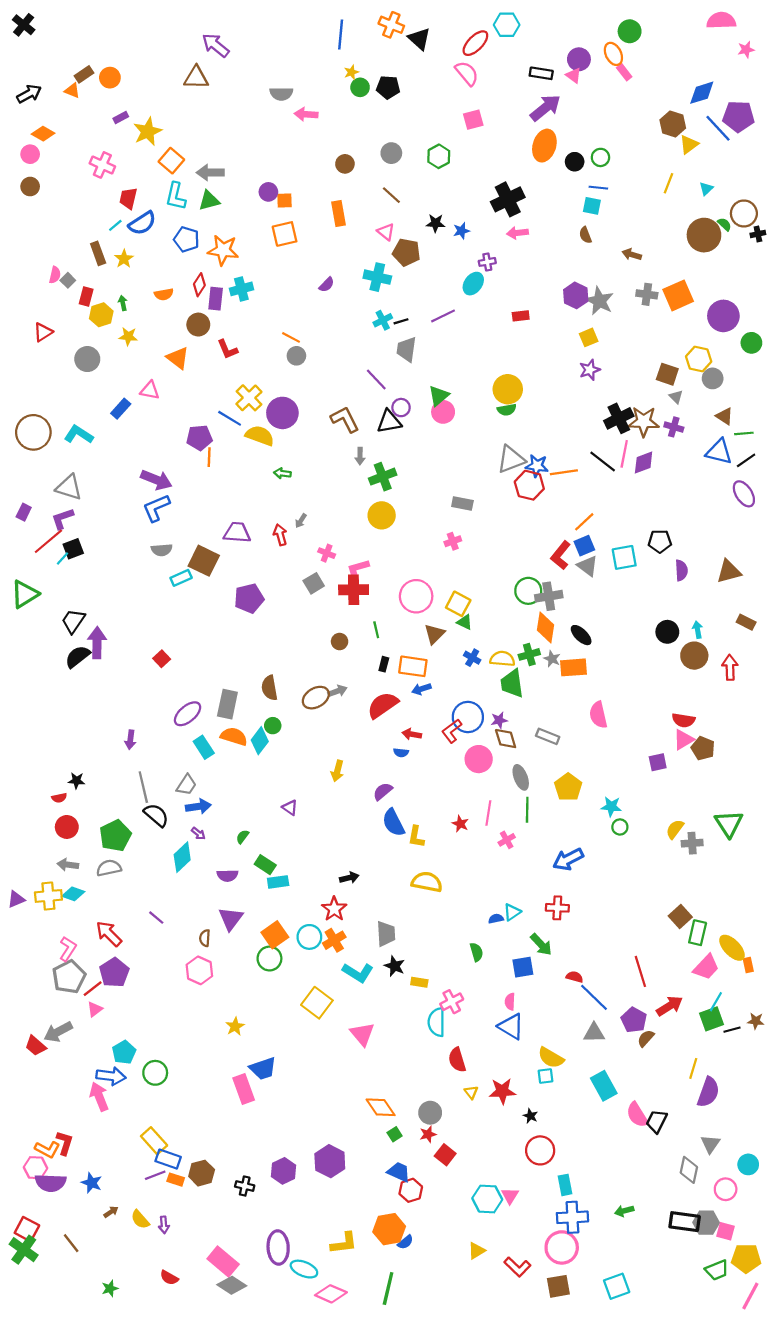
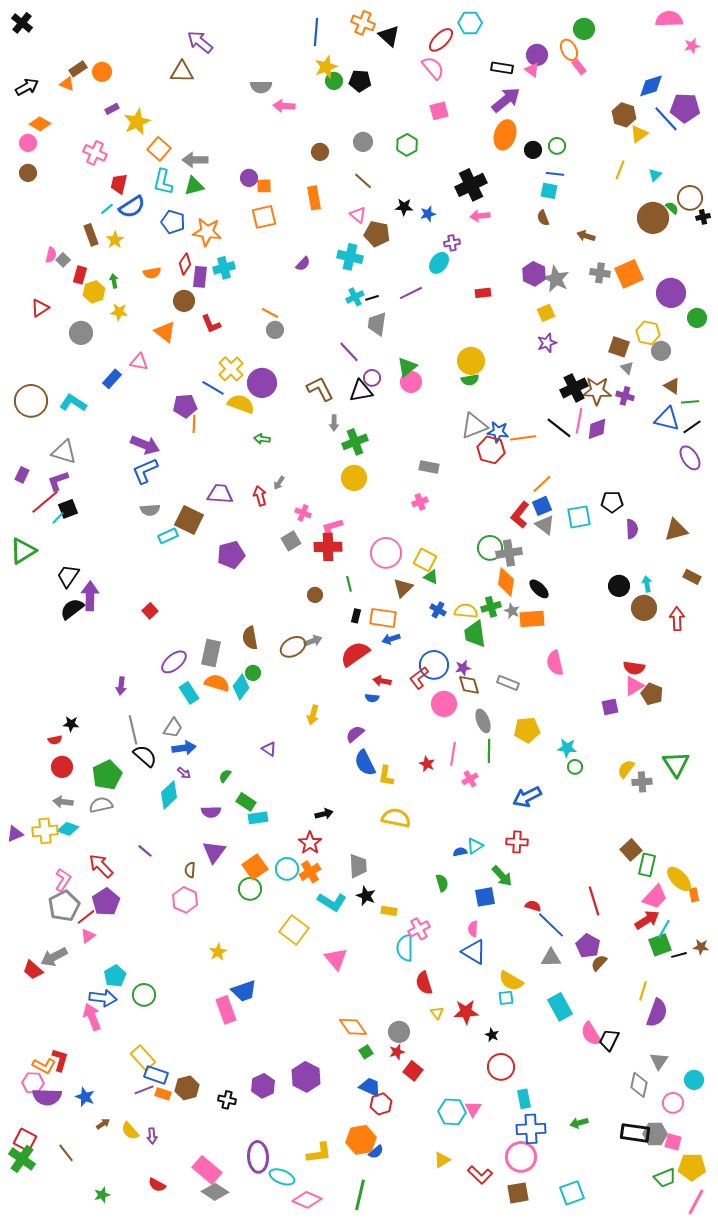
yellow star: (351, 72) -> (326, 67), size x1.6
yellow pentagon: (568, 787) -> (527, 730), turned 30
red arrow: (669, 1006) -> (647, 920), moved

